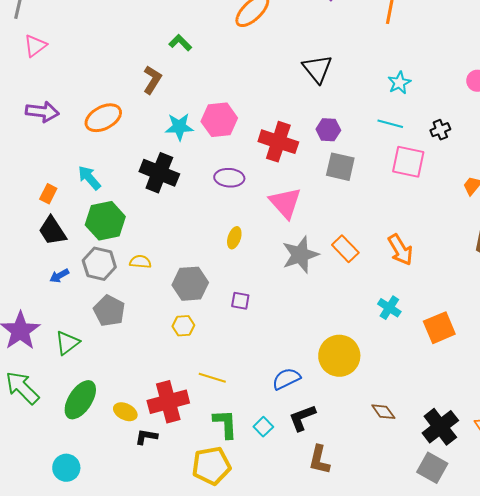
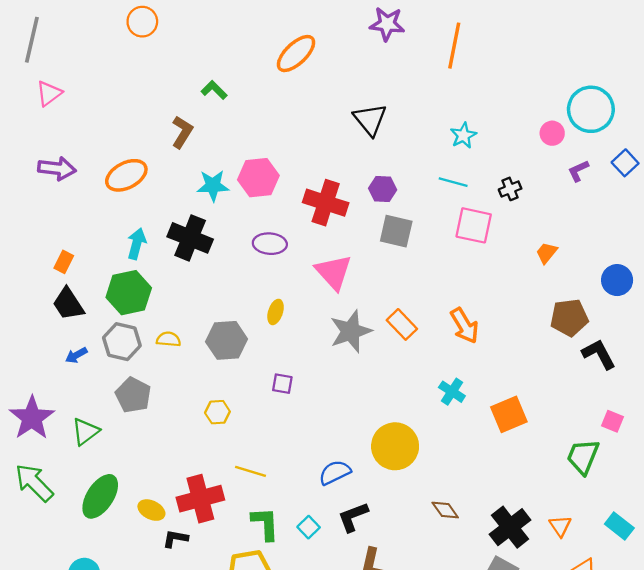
cyan arrow: (89, 178) -> (137, 244), moved, turned 56
gray hexagon: (190, 284) -> (227, 340), moved

